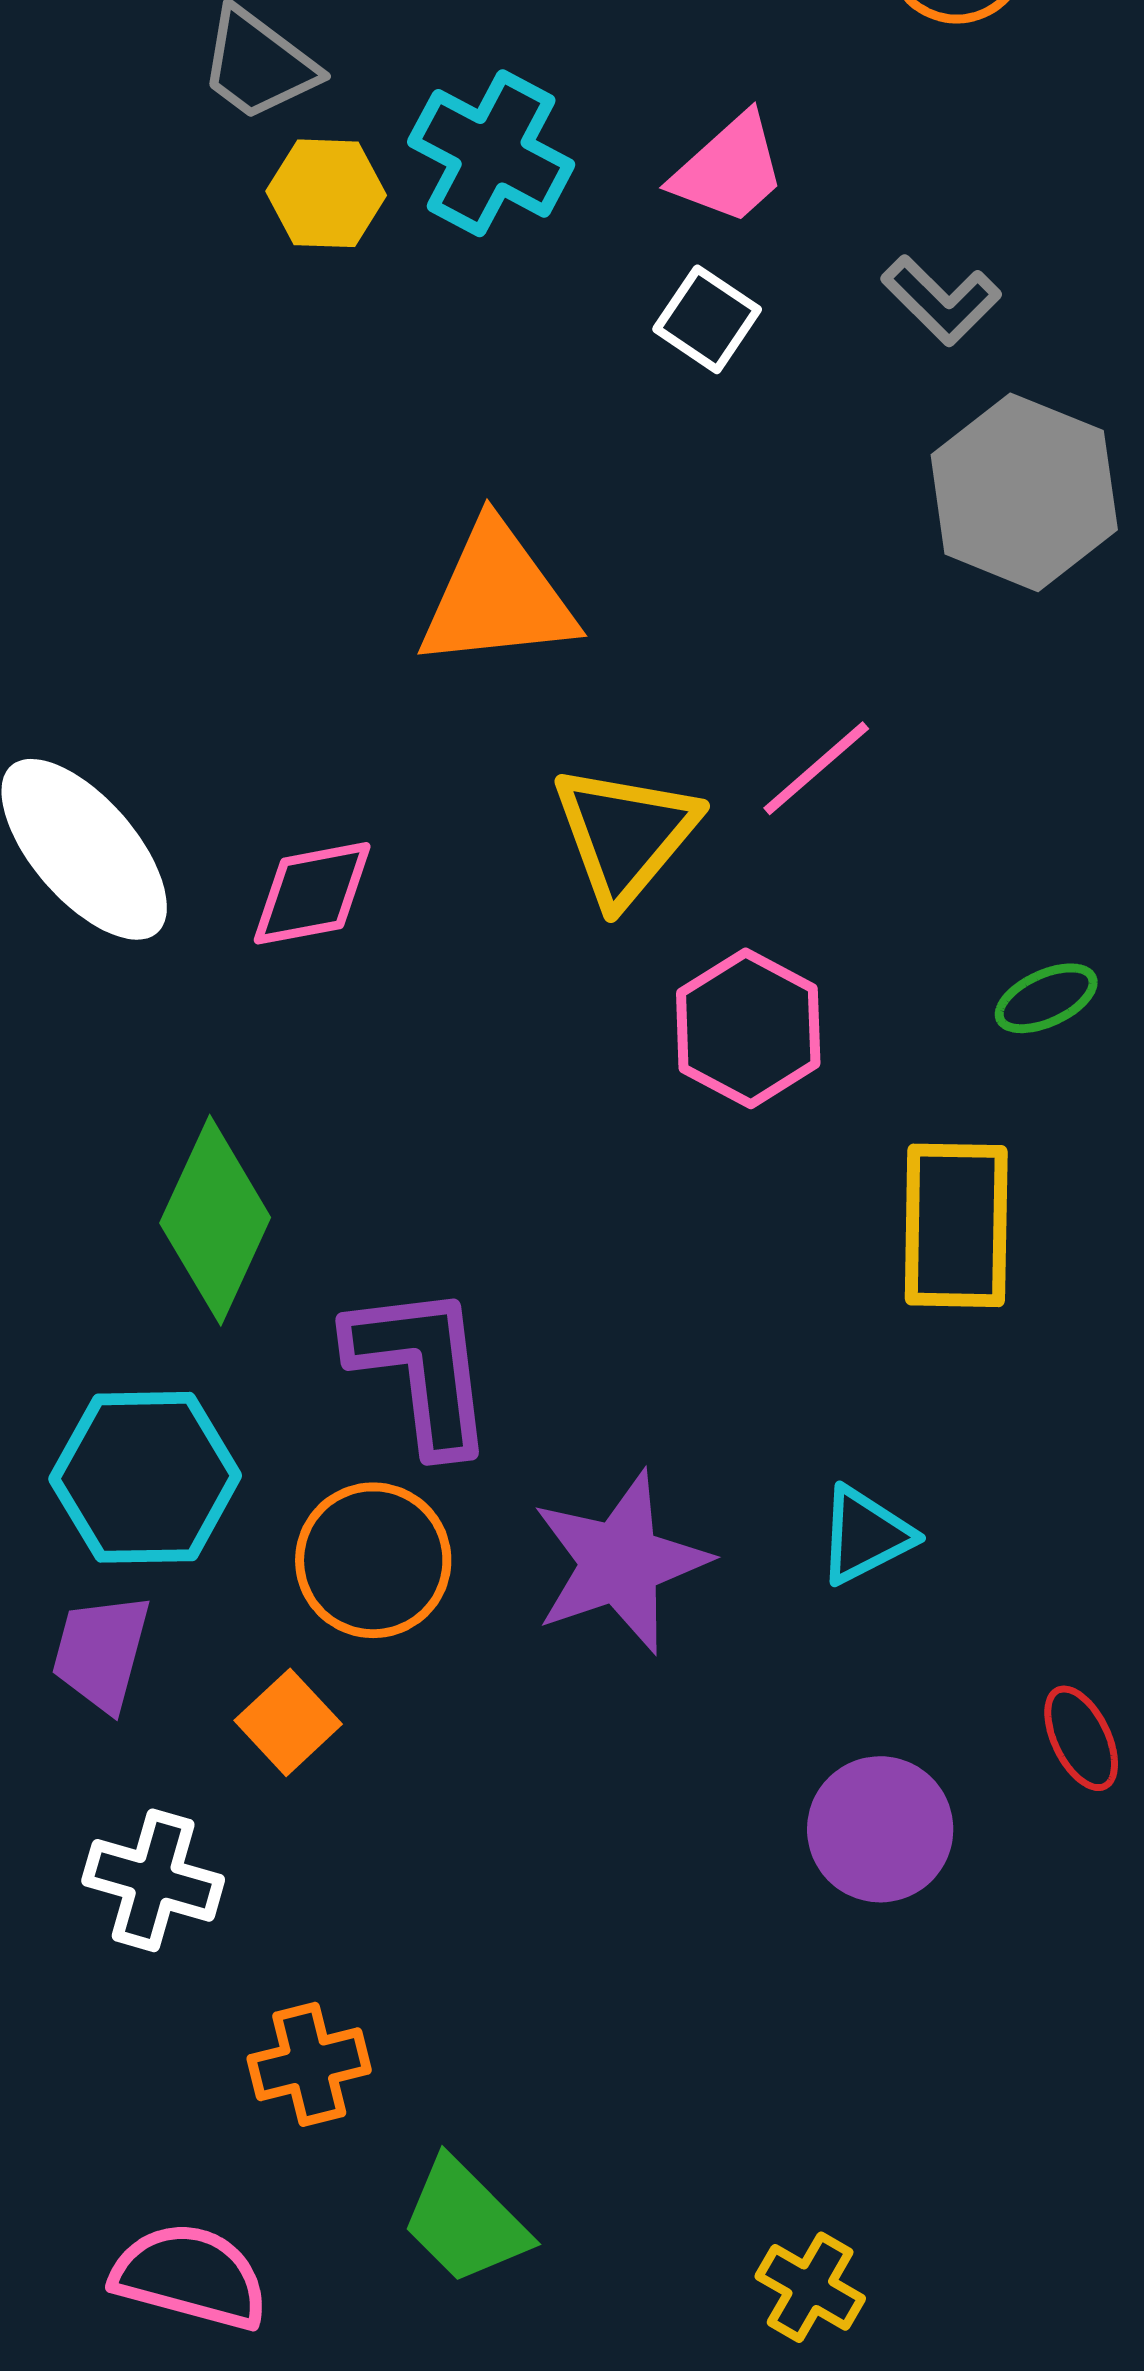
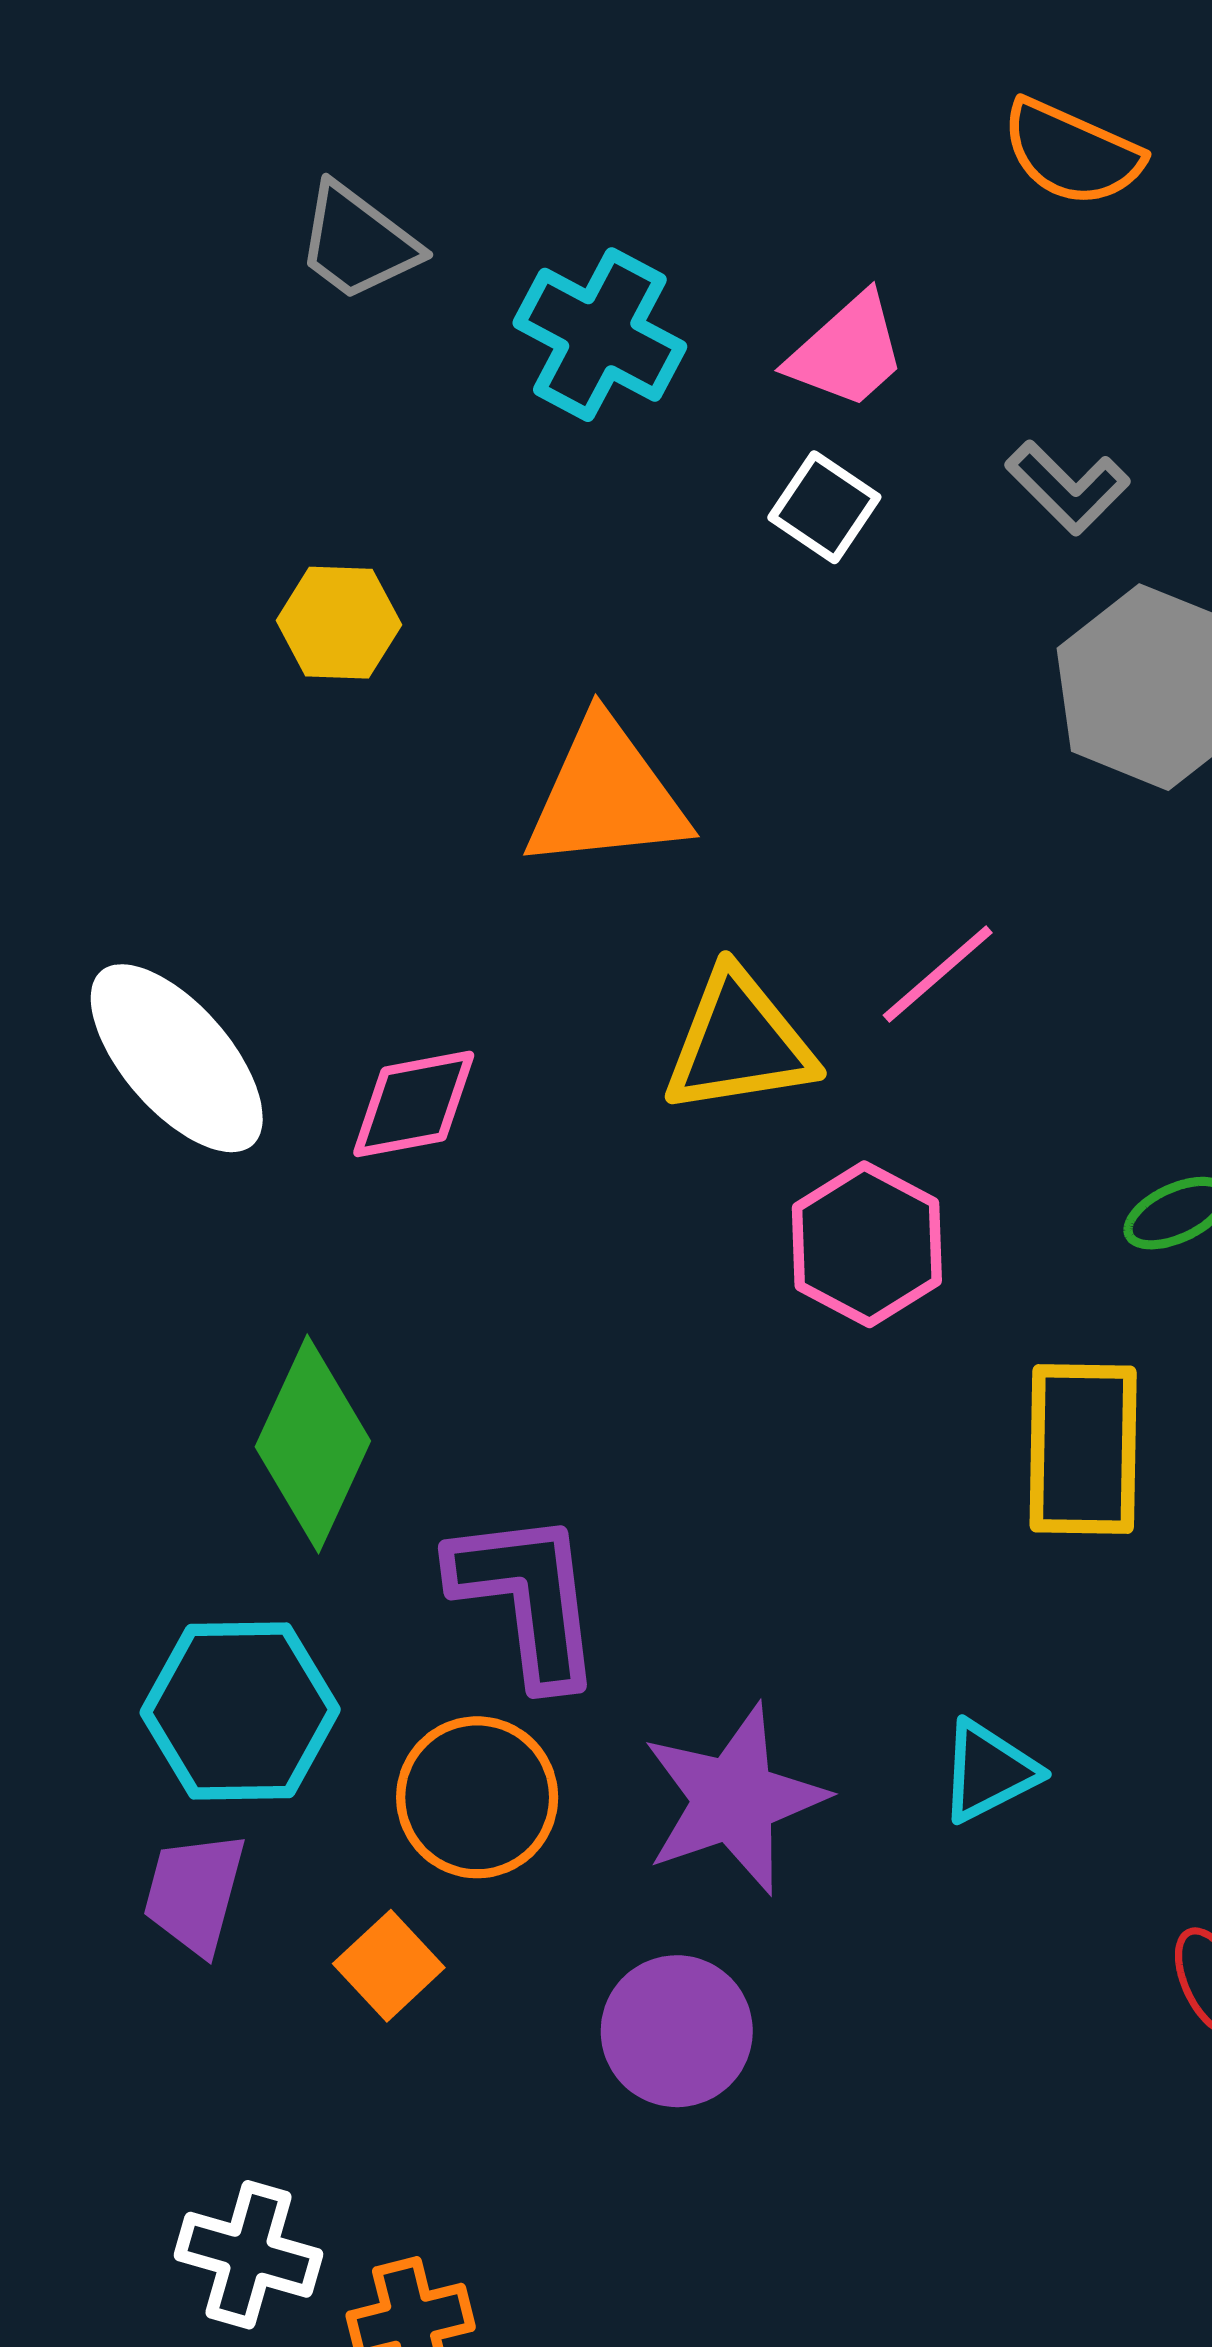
yellow hexagon: (326, 193) -> (339, 623), moved
yellow triangle: (625, 834) -> (739, 1043), turned 41
purple circle: (880, 1829) -> (677, 2031), moved
white cross: (153, 1880) -> (248, 2255), moved

